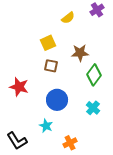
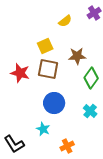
brown square: (51, 66) -> (48, 69), size x1.5
red star: (19, 87) -> (20, 73), moved

